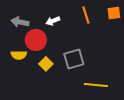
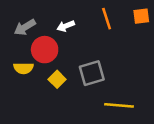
gray arrow: (20, 22) -> (25, 27), turned -42

